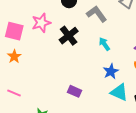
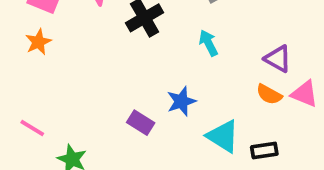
blue star: (111, 71) -> (181, 101), moved
pink line: (14, 93) -> (32, 128), moved

